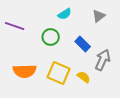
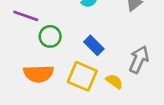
green circle: (51, 37) -> (50, 36), moved
blue rectangle: (83, 44) -> (94, 45), moved

